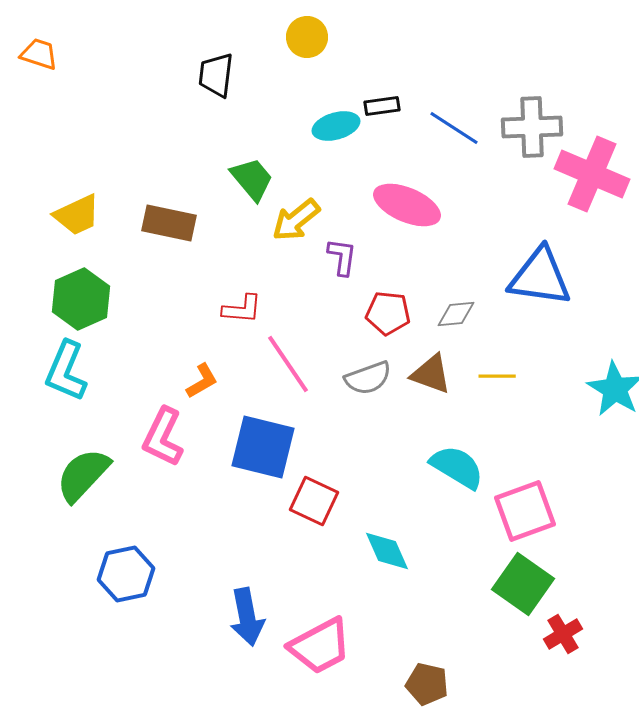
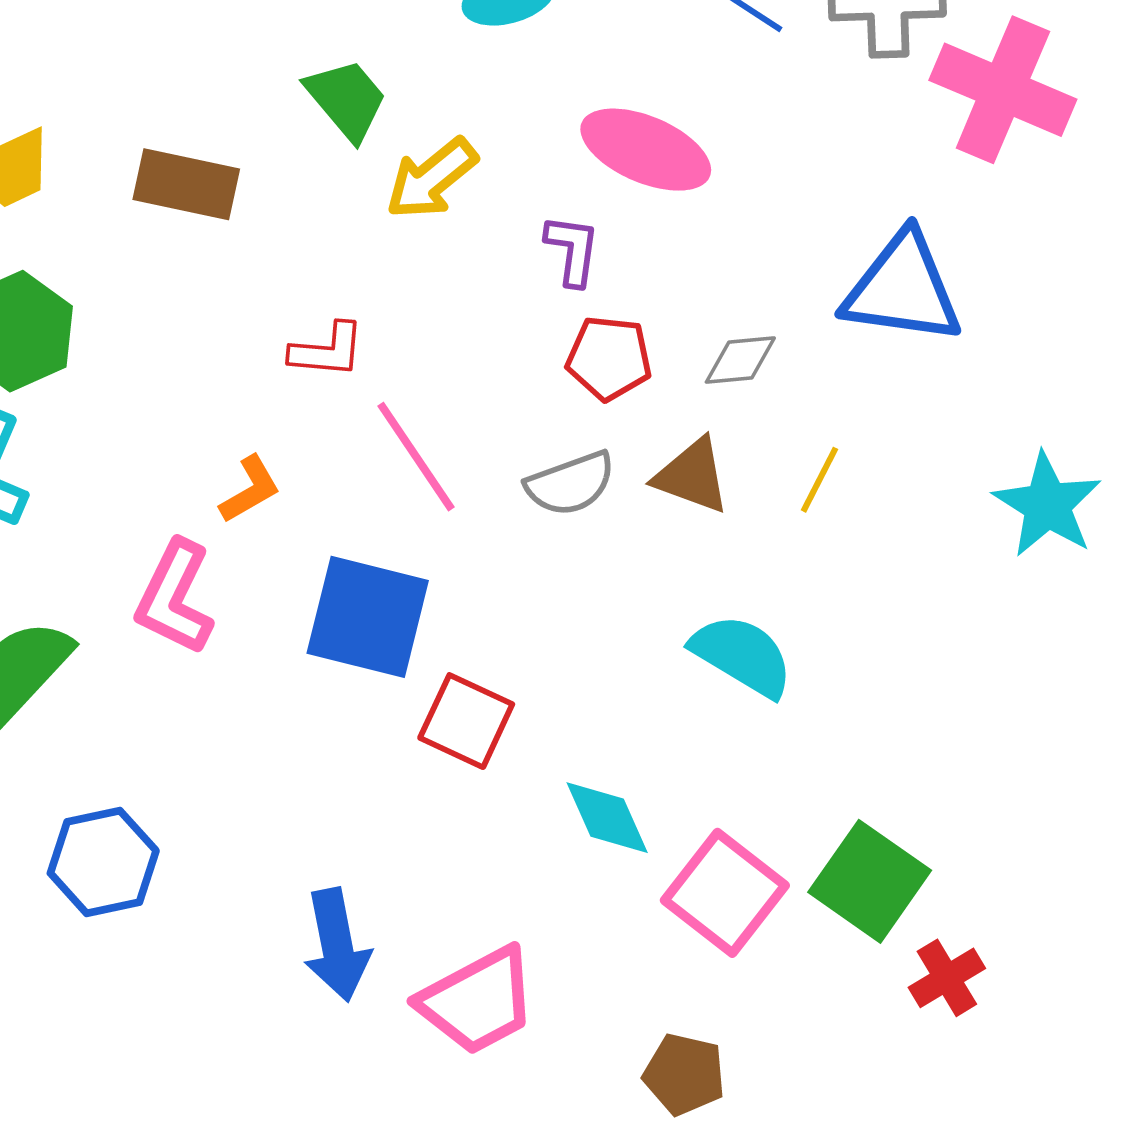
purple L-shape: (342, 257) -> (572, 250), moved
yellow line: (497, 376) -> (819, 480), turned -63
pink square: (525, 511) -> (725, 893), moved, turned -32

